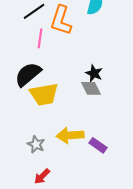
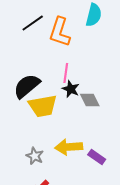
pink line: (40, 38) -> (66, 73), moved
black star: (94, 73) -> (71, 89), moved

